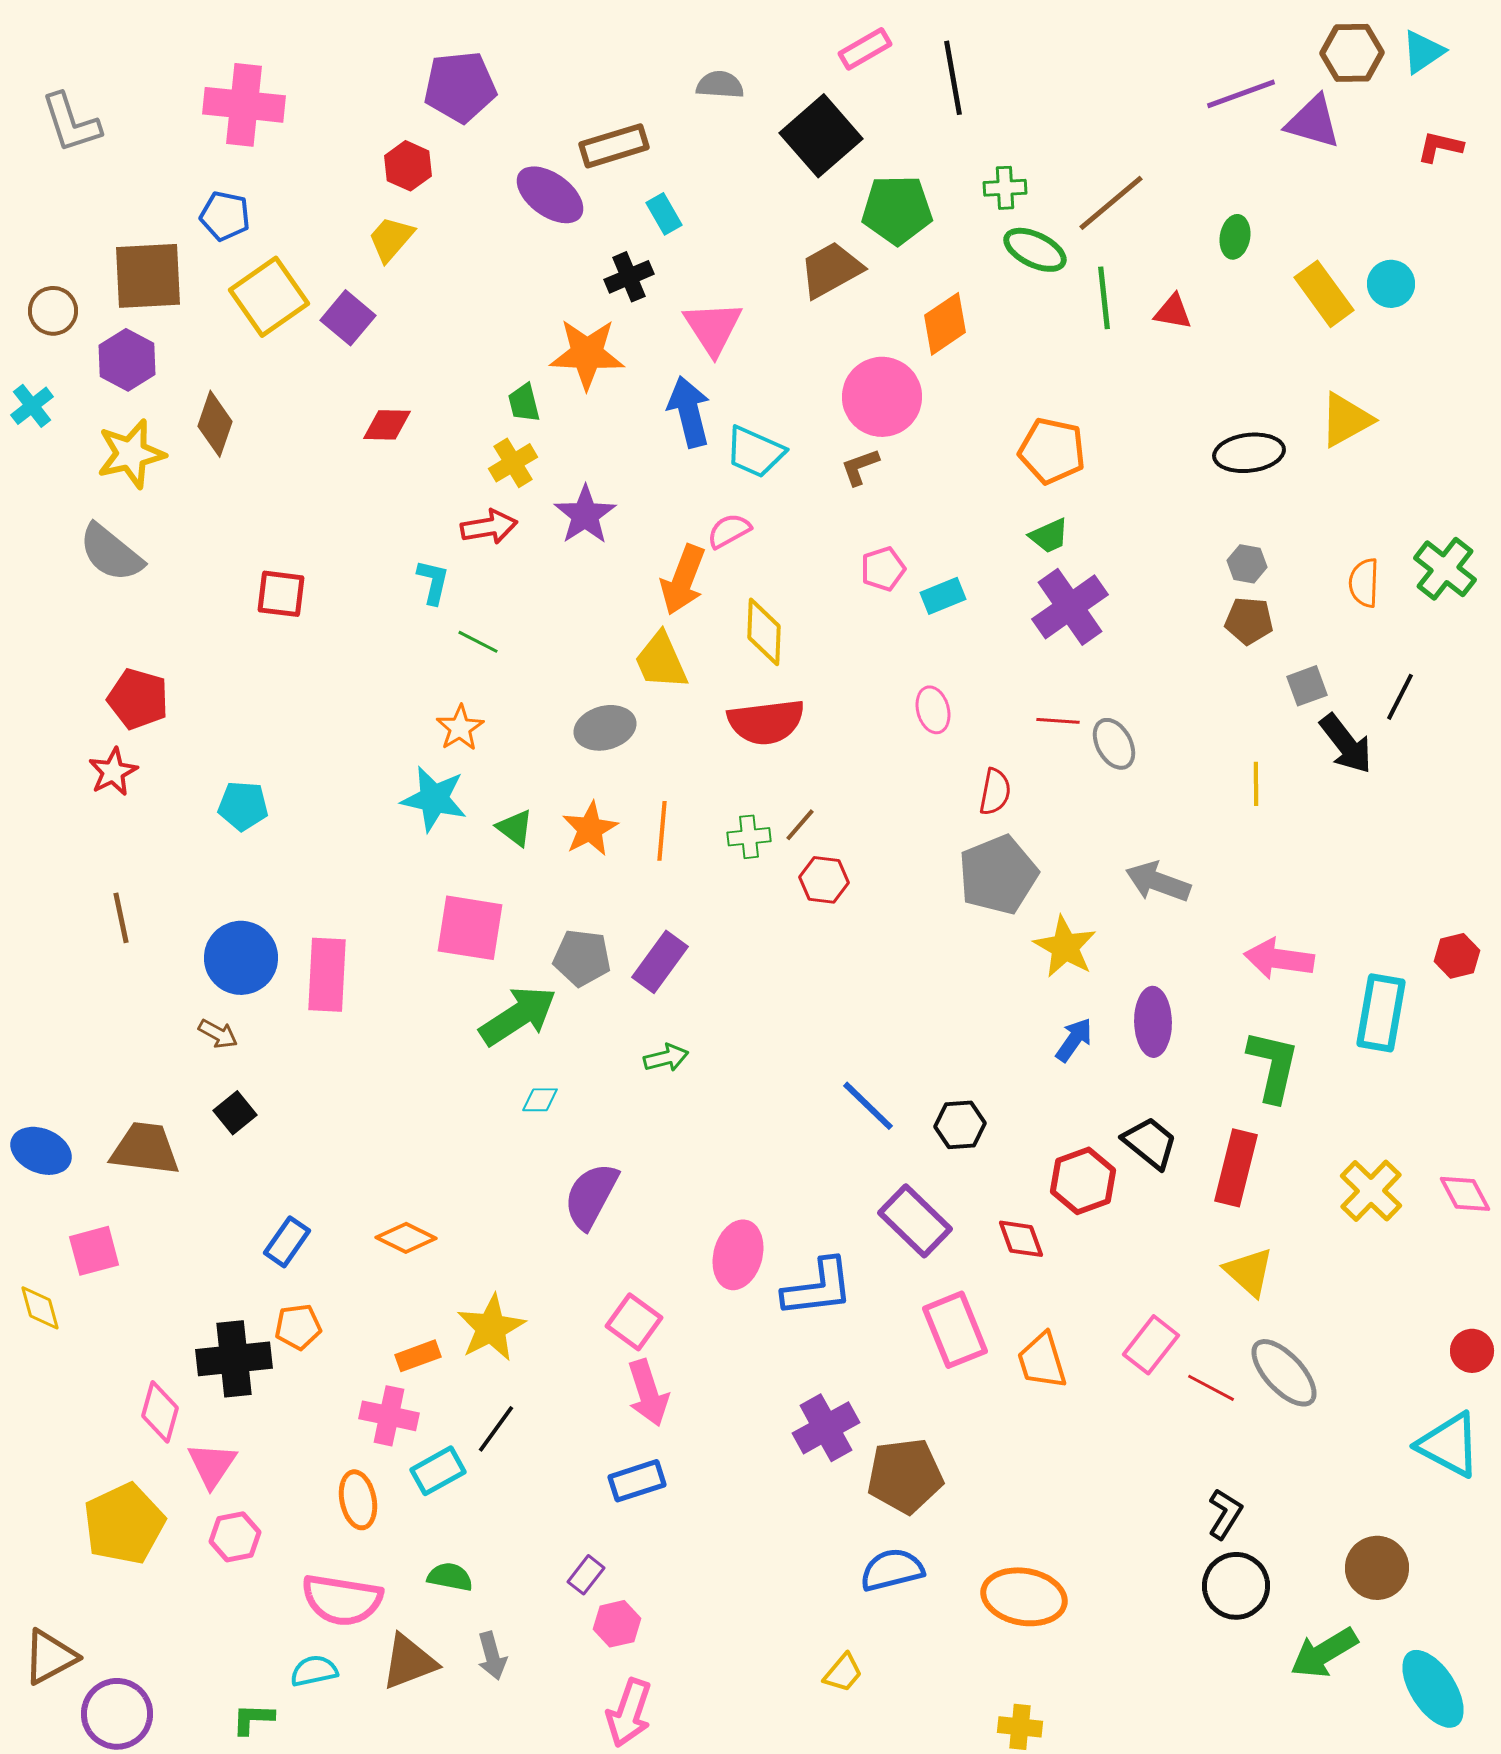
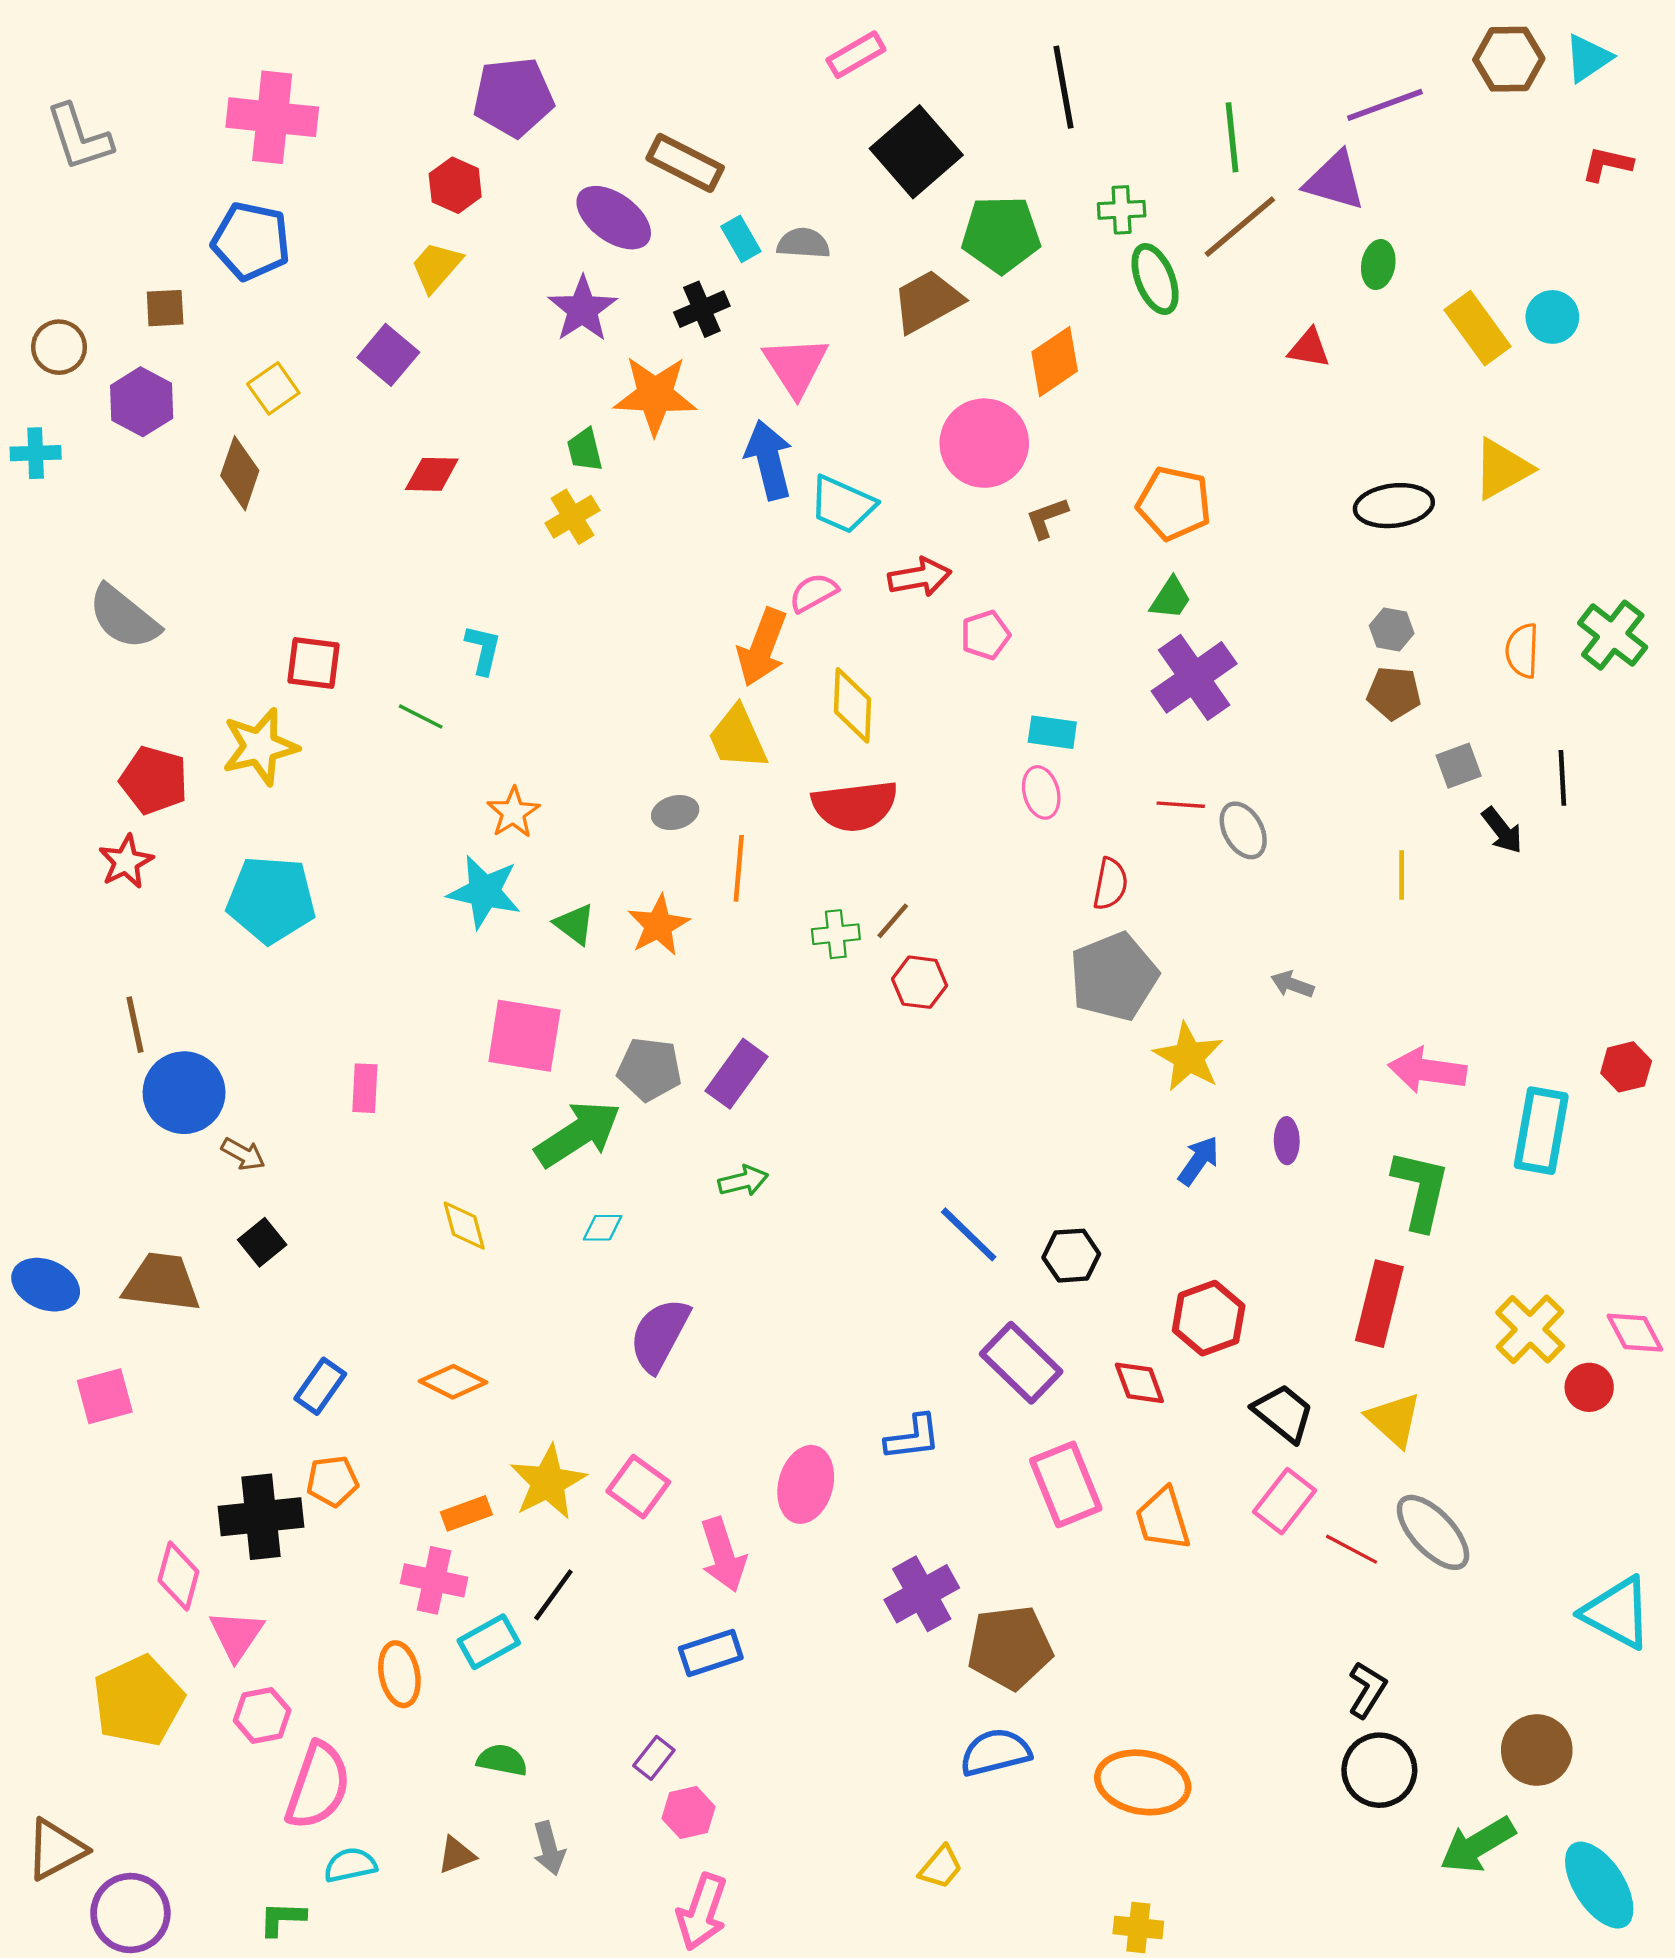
pink rectangle: (865, 49) -> (856, 55), moved
gray semicircle: (720, 85) -> (803, 243), moved
purple triangle: (1313, 122) -> (1335, 181), moved
brown rectangle: (614, 146) -> (685, 163), turned 44
blue pentagon: (225, 216) -> (251, 241), size x1.4
green ellipse: (1035, 250) -> (1155, 279), turned 42
brown square: (148, 276) -> (165, 308), size x0.5
yellow square: (269, 297) -> (273, 388), moved, size x0.6
green line: (1104, 298) -> (1232, 137), moved
cyan cross: (32, 406) -> (36, 453), turned 36
yellow star: (131, 454) -> (260, 747), moved
brown L-shape: (860, 467) -> (1047, 518), moved
purple star: (585, 515) -> (582, 309), moved
red arrow: (489, 527) -> (920, 577), moved
green trapezoid: (1049, 536) -> (1171, 598), turned -33
cyan rectangle: (943, 596) -> (1052, 732), moved, turned 30
green line: (478, 642) -> (421, 717), moved
black line: (1400, 697) -> (1562, 778), turned -30
gray ellipse: (605, 728) -> (675, 813), size x0.7
black arrow: (1346, 744) -> (1502, 830), size x0.7
cyan pentagon: (243, 806) -> (271, 900), size x1.6
orange line: (662, 831) -> (739, 868), moved
gray arrow: (1158, 882) -> (1292, 984), size x0.6
blue circle: (241, 958) -> (184, 1093), moved
pink rectangle: (327, 975) -> (365, 1088), size x0.6
purple ellipse: (1153, 1022) -> (1287, 1141), size x0.6
black trapezoid: (1150, 1143) -> (1283, 1413), moved
pink ellipse: (738, 1255) -> (806, 1484), moved
blue L-shape: (818, 1288) -> (913, 1438), size x0.7
yellow diamond: (40, 1308) -> (464, 1225), moved
pink square: (634, 1322) -> (638, 1487), moved
red circle: (1472, 1351) -> (1589, 1387), moved
pink semicircle: (342, 1600) -> (318, 1786), moved, turned -80
brown triangle: (409, 1662) -> (456, 1855), size x0.6

